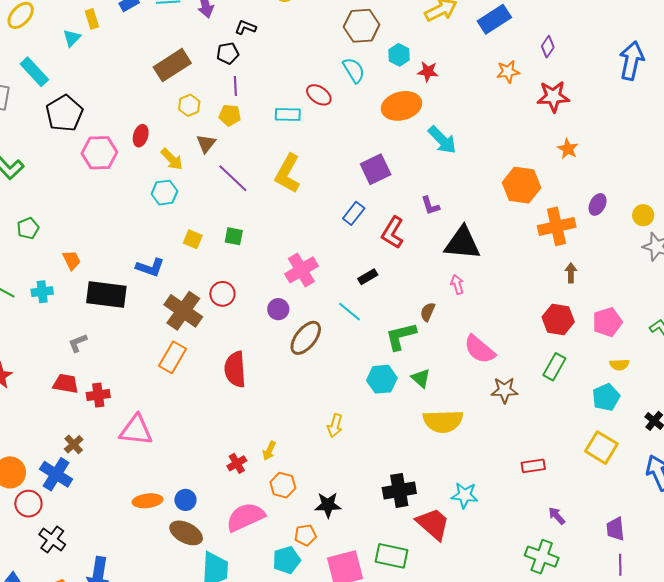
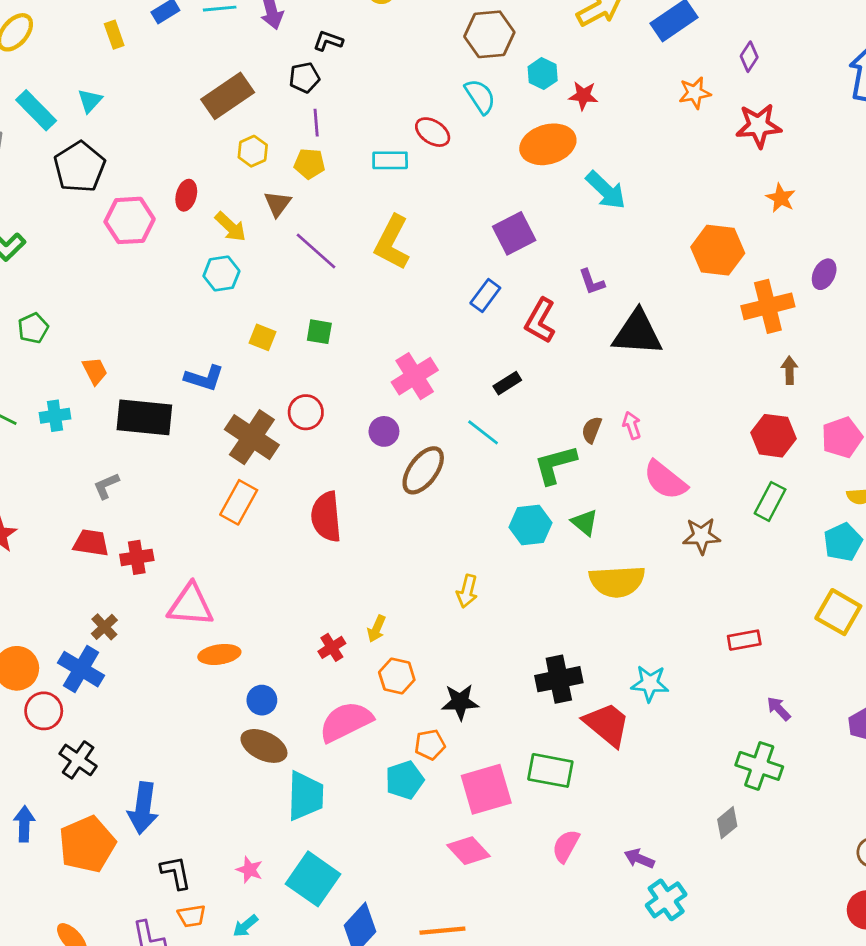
cyan triangle: (72, 38) -> (90, 101), moved
pink arrow: (457, 284) -> (632, 425), moved
orange ellipse: (147, 501) -> (219, 654), moved

